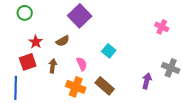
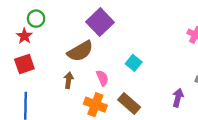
brown semicircle: (63, 41) -> (80, 51), size x1.6
red star: (36, 42) -> (24, 36), moved
red square: (28, 62) -> (24, 64), moved

